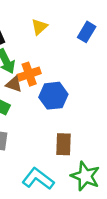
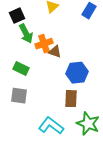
brown triangle: (14, 84) -> (55, 52), moved
blue hexagon: (53, 96) -> (77, 73), moved

